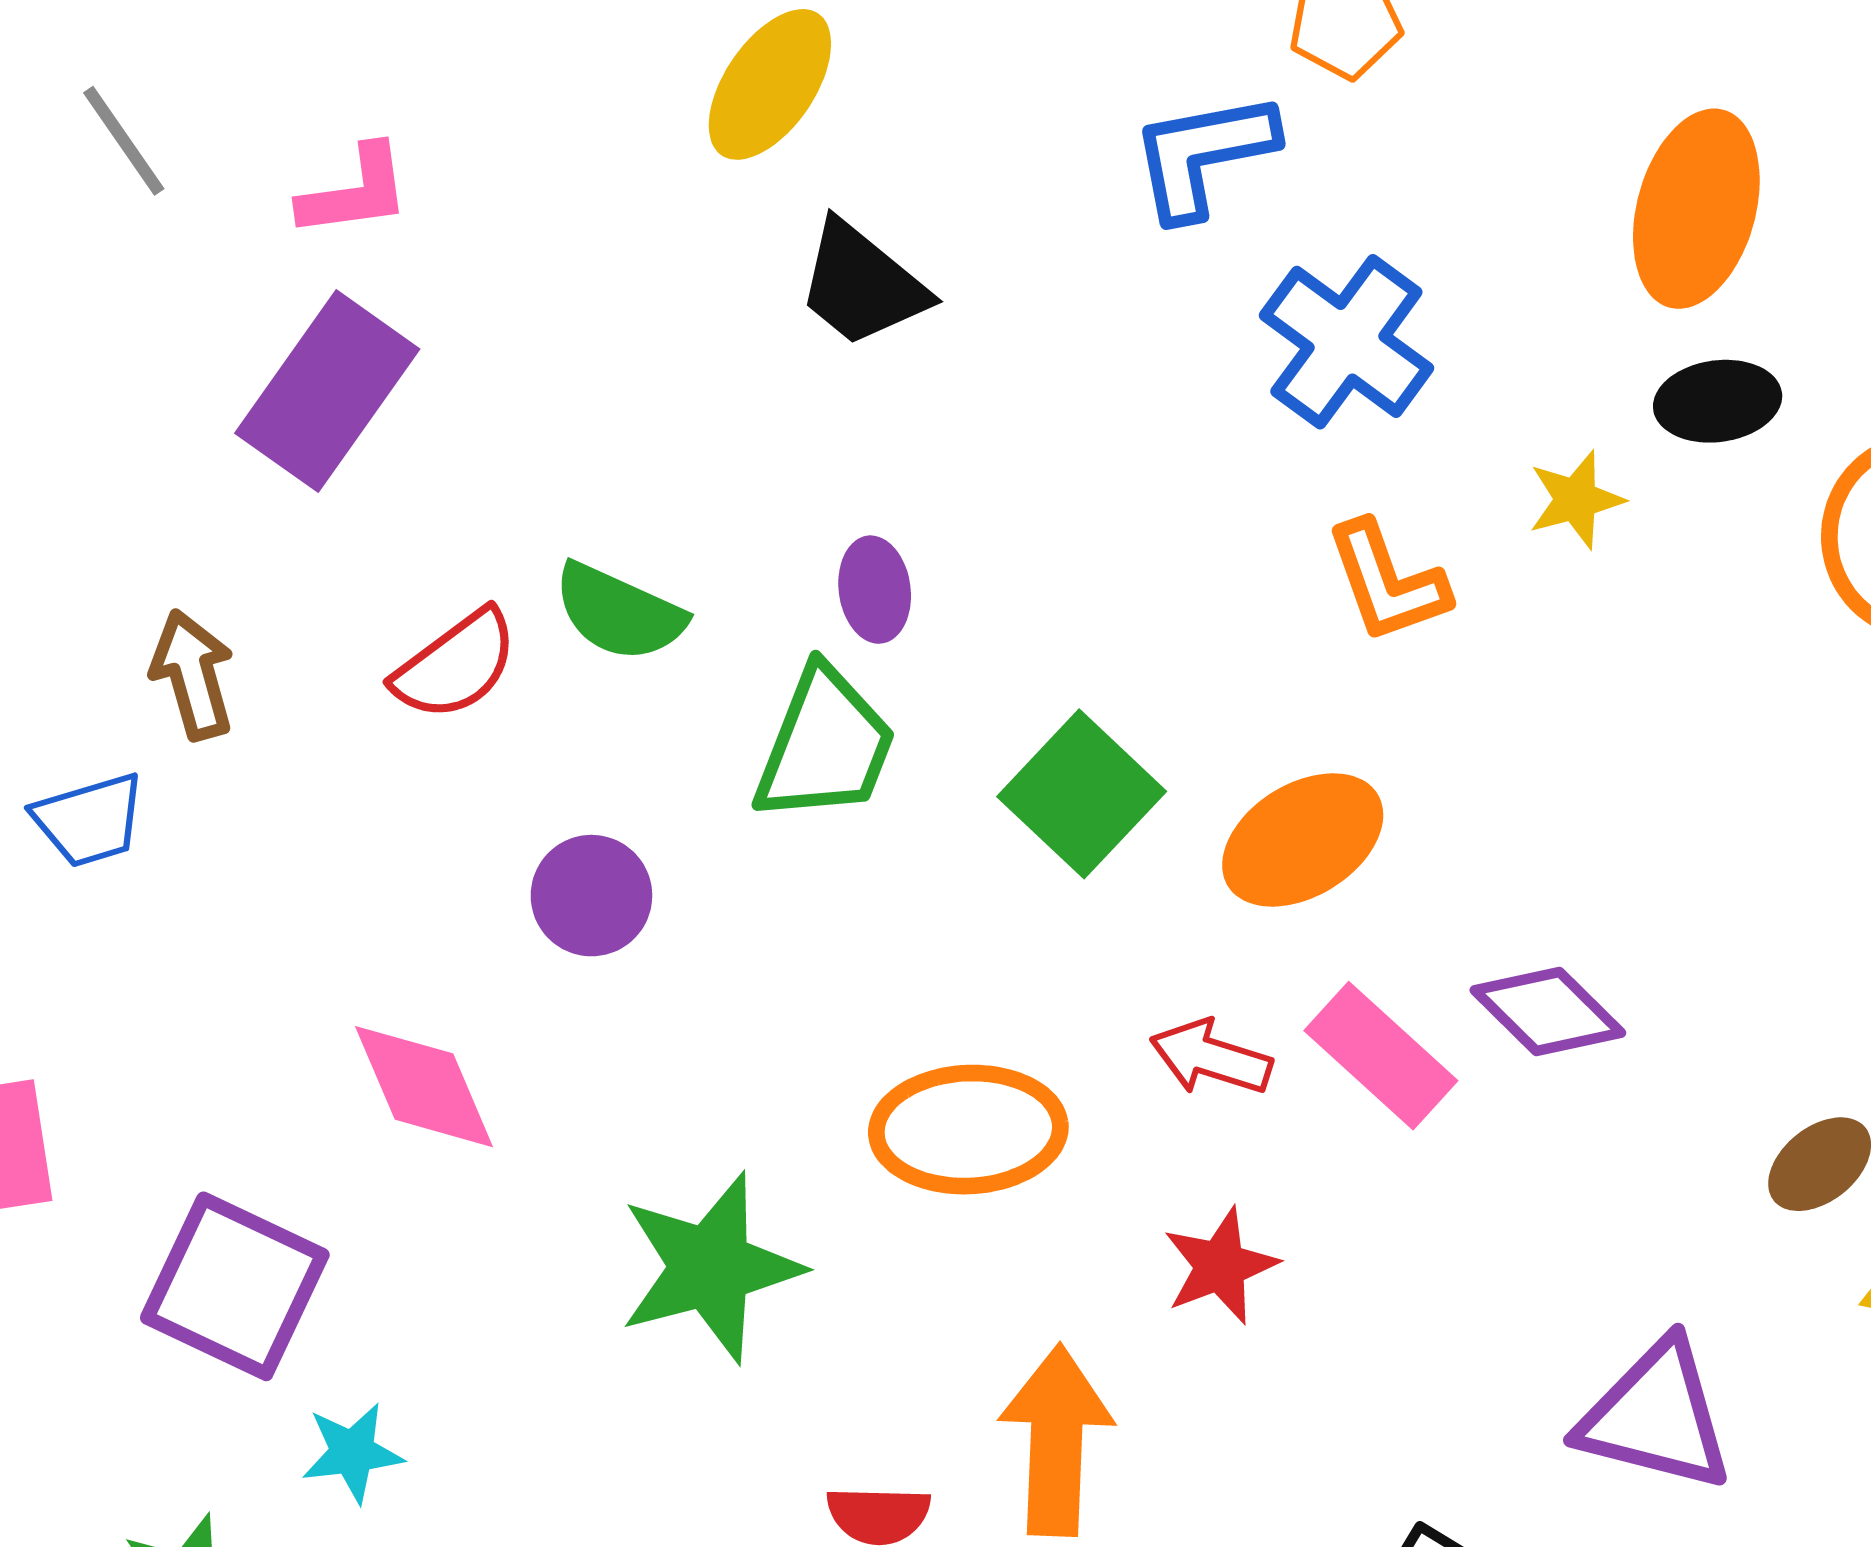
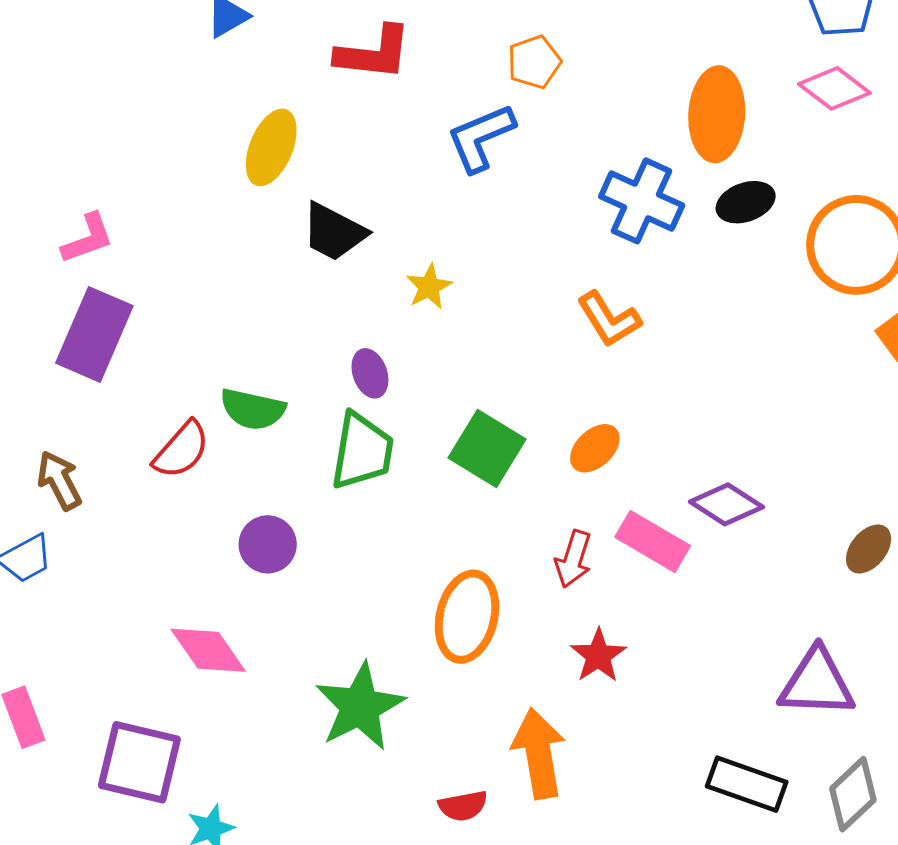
blue cross: (1346, 342) -> (642, 201), moved
yellow star: (1576, 500) -> (429, 287), moved
orange ellipse: (1303, 840) -> (595, 448), size x0.7
red arrow: (1211, 1058) -> (573, 559), turned -78
orange ellipse: (968, 1130) -> (467, 617), turned -62

